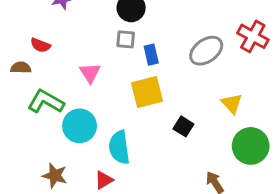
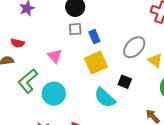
gray ellipse: (206, 51) -> (134, 47), moved
green L-shape: (46, 102) -> (28, 81), turned -60
cyan semicircle: (119, 147) -> (105, 98), moved, turned -30

